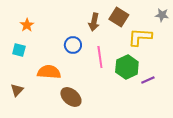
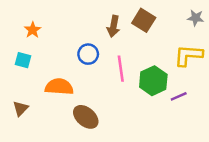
yellow L-shape: (140, 37) -> (188, 55), moved

